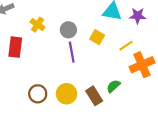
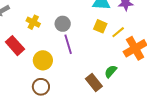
yellow square: (97, 37) -> (100, 26), moved
red rectangle: (15, 47) -> (15, 46), turned -42
yellow circle: (66, 94) -> (43, 60), moved

